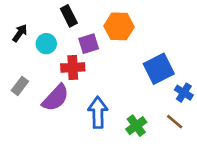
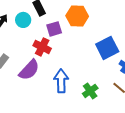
cyan circle: (46, 44) -> (23, 20), moved
red cross: (73, 67) -> (42, 47), turned 30

